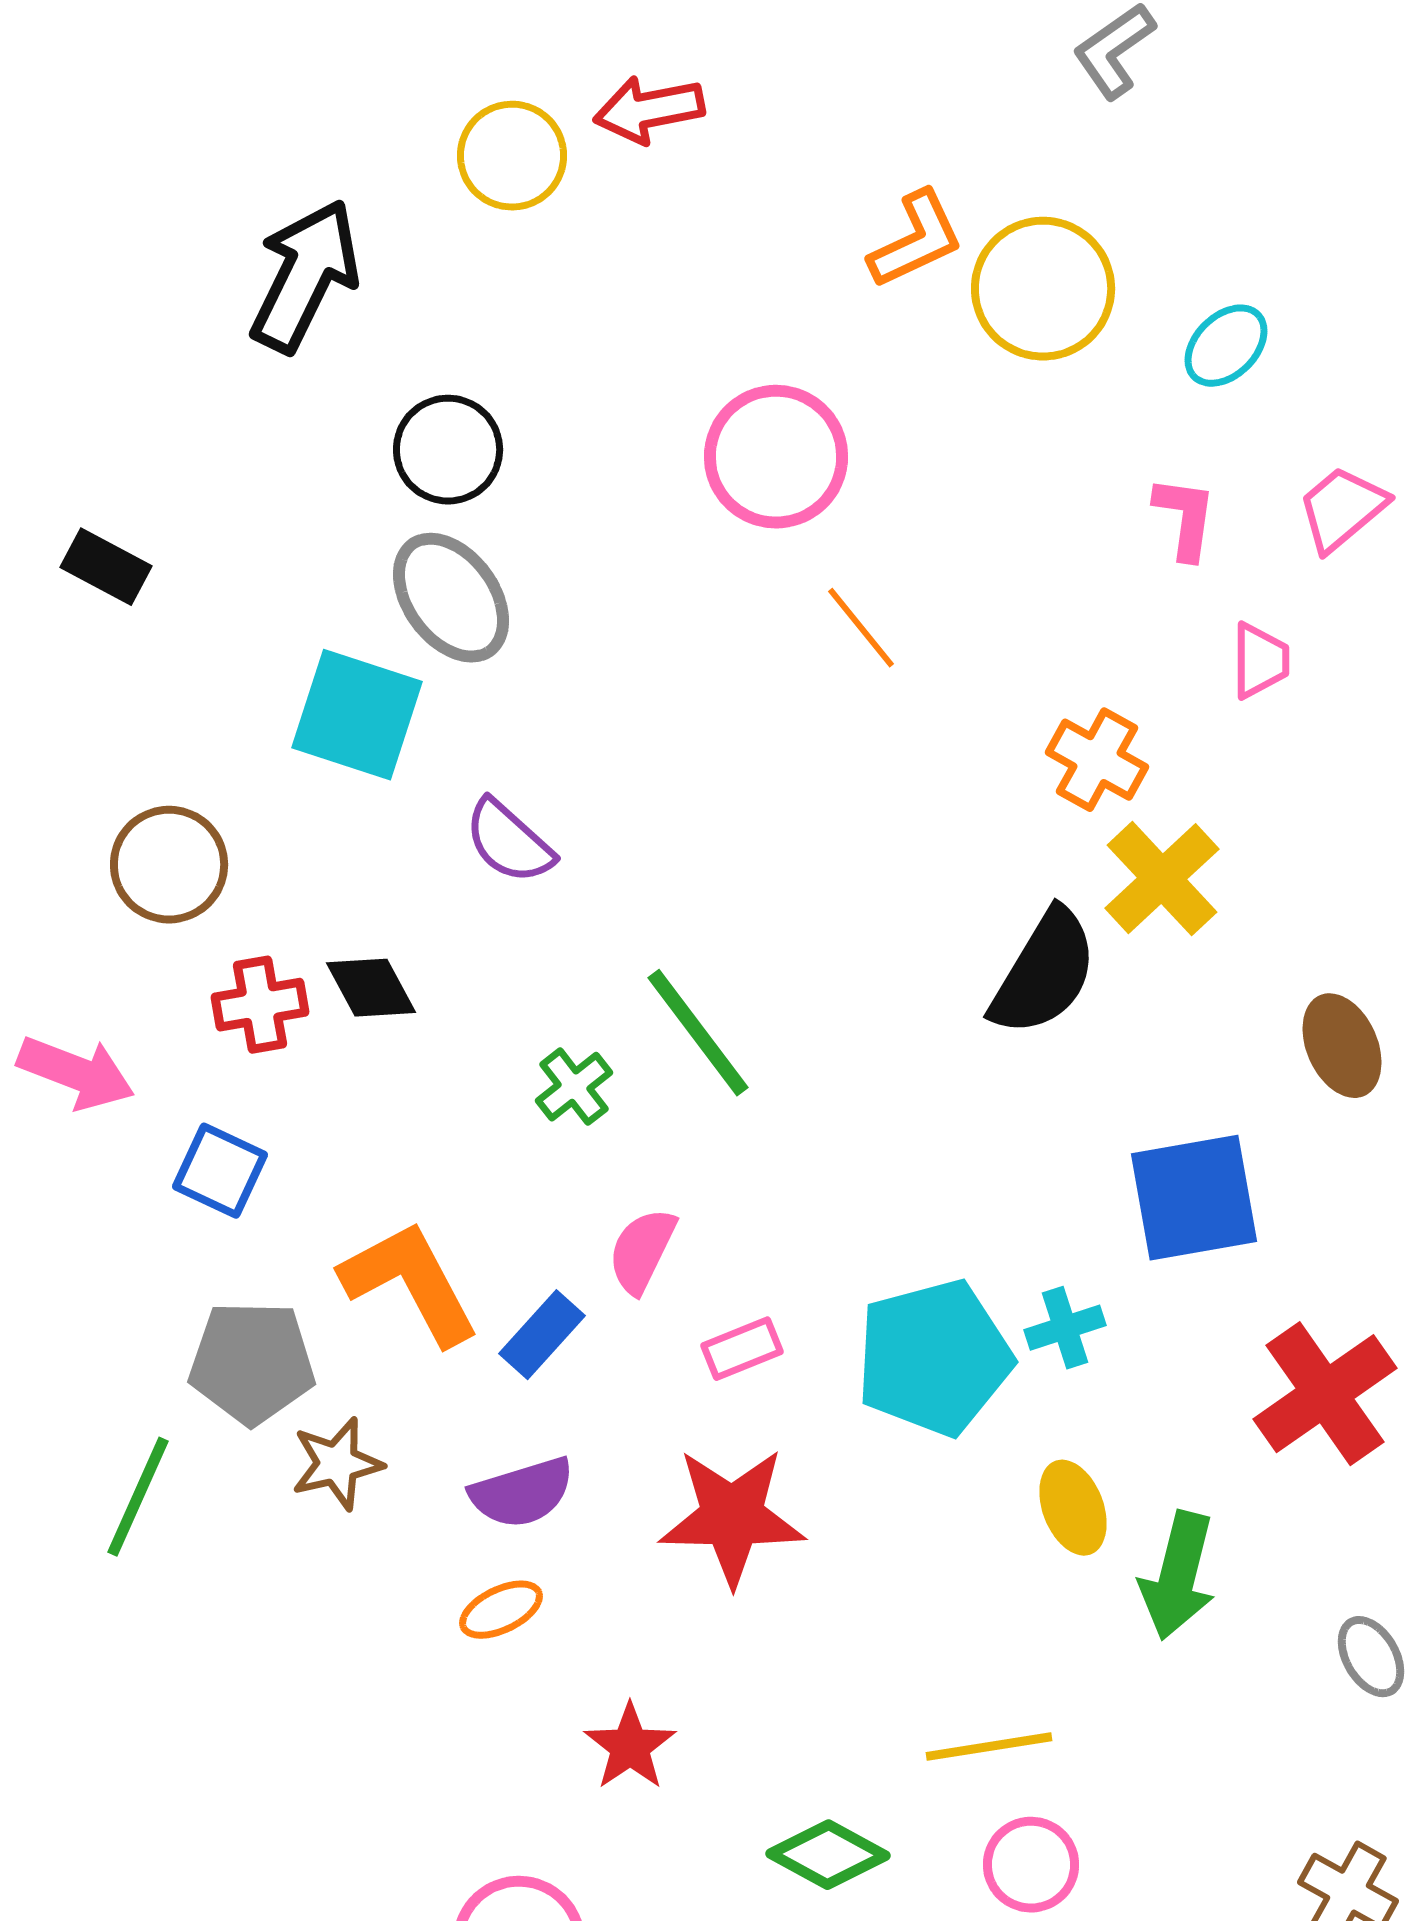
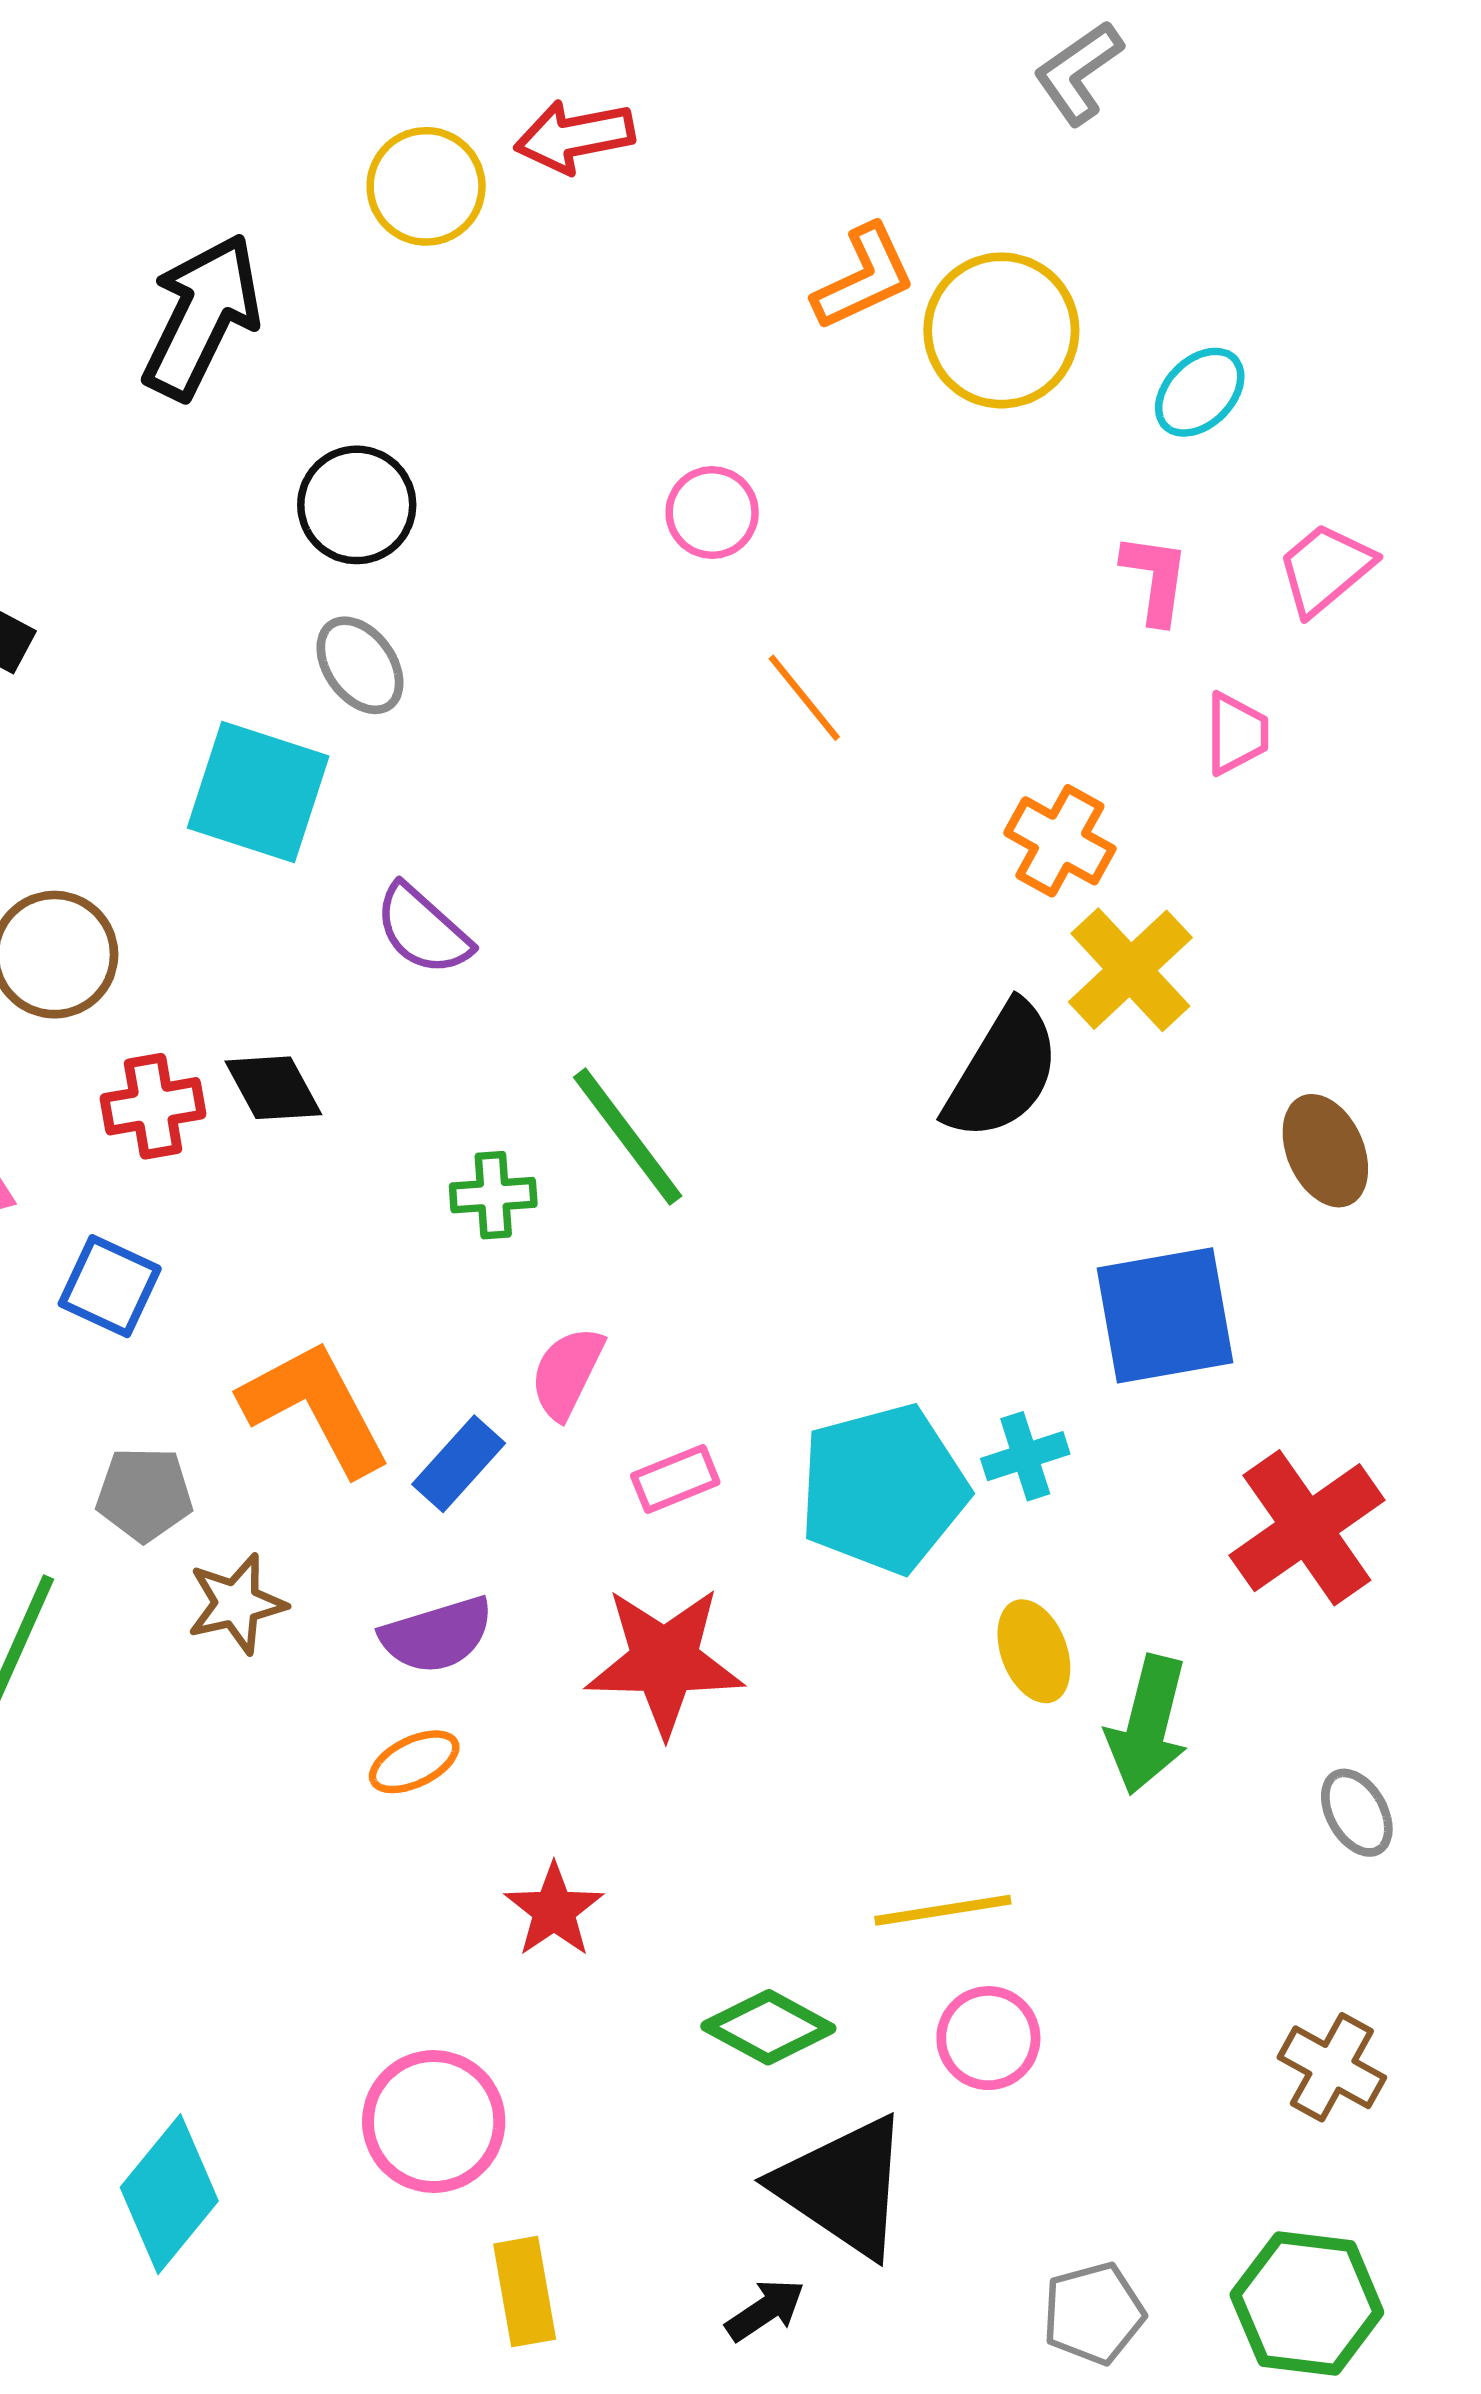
pink circle: (776, 457) -> (712, 512), size x0.6
gray ellipse: (451, 598) -> (360, 665), size x0.7
green cross: (574, 1087) -> (493, 1195), turned 34
gray pentagon: (252, 1363) -> (144, 1494), size x0.7

